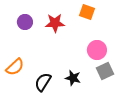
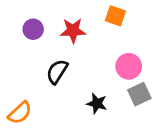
orange semicircle: (15, 67) -> (20, 113), moved
black semicircle: (43, 82) -> (57, 72), moved

